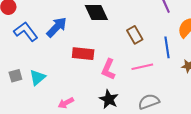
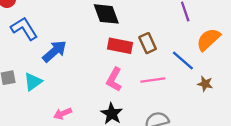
blue arrow: (57, 27) -> (55, 51), moved
blue line: (167, 47) -> (183, 60), turned -45
red rectangle: (83, 54) -> (120, 46), moved

